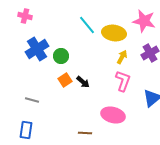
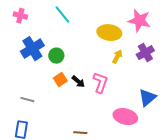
cyan line: (87, 25) -> (62, 15), moved
pink L-shape: (123, 81) -> (100, 83), moved
pink ellipse: (113, 115) -> (125, 117), moved

